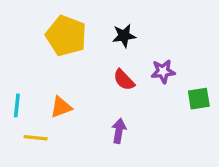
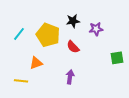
yellow pentagon: (66, 36) -> (48, 35), moved
purple star: (163, 71) -> (96, 29), moved
cyan line: (17, 105) -> (19, 34), moved, turned 32

